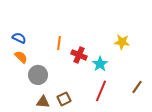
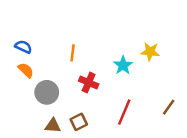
red cross: (79, 55) -> (89, 82), moved
cyan star: (100, 64) -> (123, 65), moved

